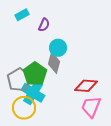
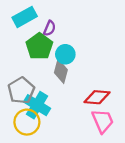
cyan rectangle: (22, 15) -> (25, 17), size x1.5
green pentagon: (35, 74) -> (39, 46), moved
pink trapezoid: (91, 107) -> (103, 121), turned 135

